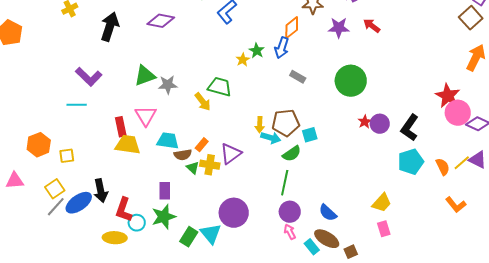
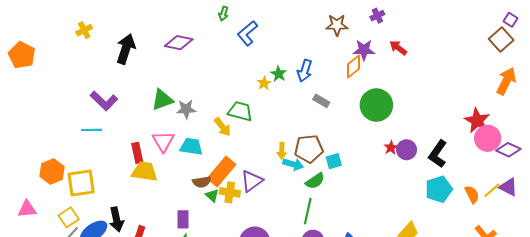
orange diamond: (292, 28) -> (353, 67), moved
cyan trapezoid: (168, 141) -> (191, 147), moved
orange rectangle: (202, 145) -> (221, 172), size x2.0
yellow square: (67, 156) -> (81, 183), size x1.8

